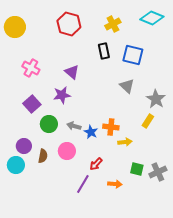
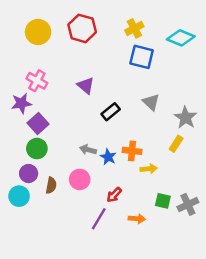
cyan diamond: (152, 18) -> (181, 38), moved
yellow circle: (15, 27) -> (38, 32), moved
black rectangle: (104, 51) -> (111, 112), moved, turned 63
blue square: (133, 55) -> (142, 57), moved
purple star: (62, 95) -> (21, 103), moved
green circle: (49, 124) -> (37, 149), moved

